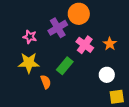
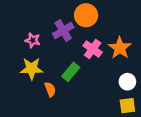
orange star: (110, 44) -> (120, 48), size x1.5
white circle: (107, 75) -> (127, 82), moved

